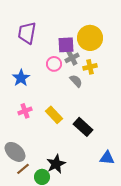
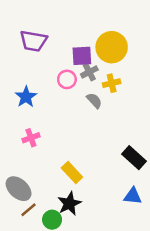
purple trapezoid: (27, 33) -> (33, 41), turned -90
yellow rectangle: (54, 115) -> (72, 172), moved
black rectangle: (83, 127) -> (134, 158), moved

